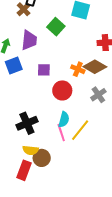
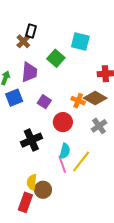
purple square: (44, 70) -> (44, 102), turned 32
black cross: (27, 123) -> (31, 140), moved
yellow semicircle: (31, 150) -> (32, 182), turned 91

